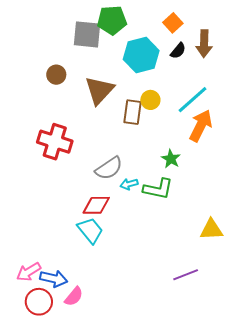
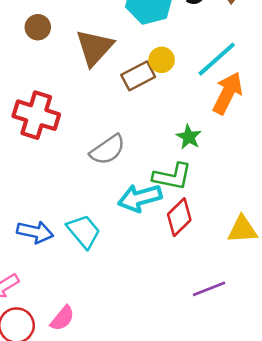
brown rectangle: (133, 112) -> (138, 76), turned 55
cyan arrow: (129, 184) -> (140, 198), moved, size x1.8
red diamond: (96, 205) -> (179, 217), moved, turned -44
blue arrow: (54, 279) -> (35, 232), moved

